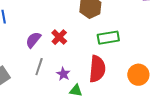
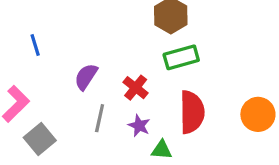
red cross: (59, 37) -> (136, 88), moved
green rectangle: (108, 38) -> (181, 57), moved

